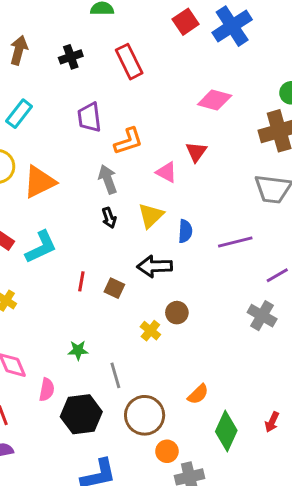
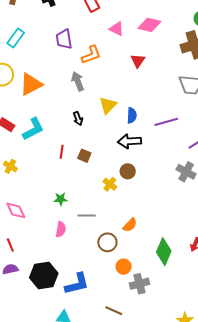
pink triangle: (166, 172) -> (117, 29), moved
black arrow: (109, 218) -> (78, 119), moved
black arrow: (155, 266) -> (129, 141), moved
gray line: (115, 375) -> (87, 215), turned -72
pink semicircle: (47, 390) -> (61, 229), moved
orange semicircle: (198, 394) -> (130, 225), moved
black hexagon: (81, 414) -> (44, 276), moved
brown circle: (145, 415) -> (107, 242), size x0.7

